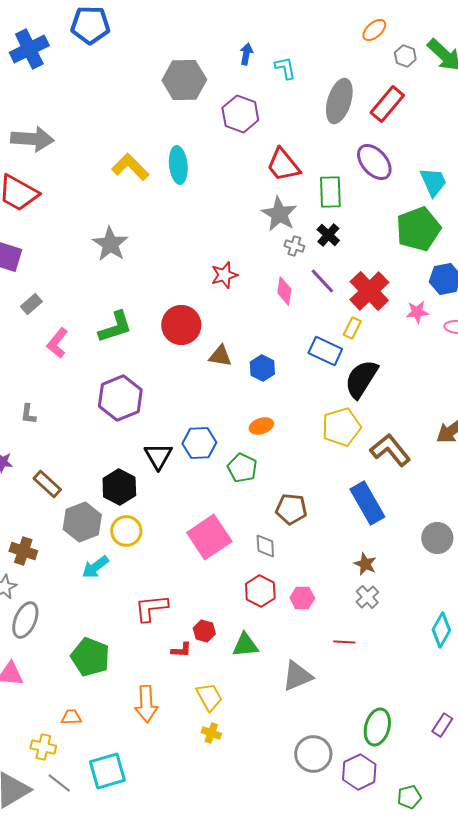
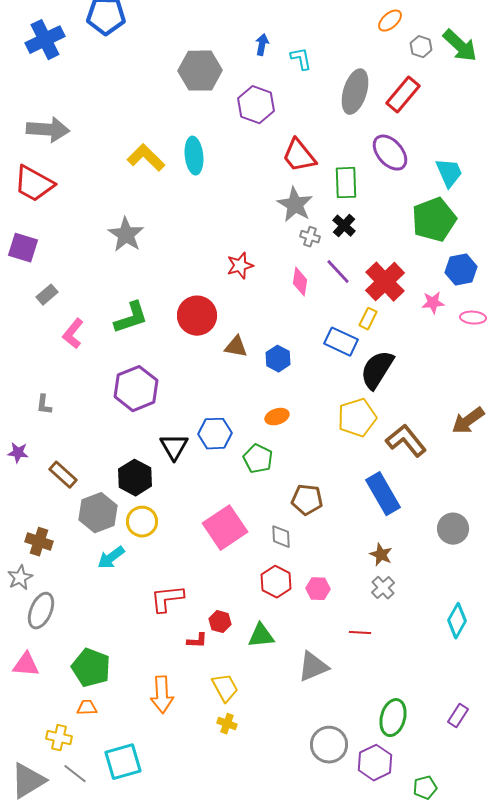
green pentagon: (90, 657) -> (91, 668), moved

